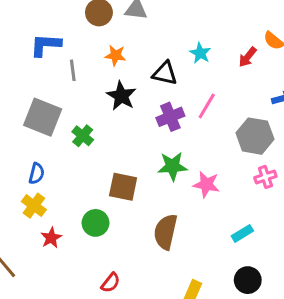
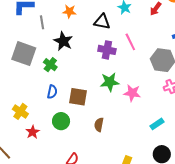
black star: (121, 96) -> (63, 41), moved
pink line: (207, 106) -> (130, 42), turned -54
purple cross: (170, 117) -> (107, 50), turned 36
blue semicircle: (36, 173) -> (52, 92), moved
brown semicircle: (166, 232) -> (99, 125), moved, size x0.6

